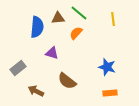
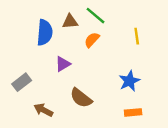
yellow line: (113, 19) -> (137, 36), moved
purple triangle: (52, 53) -> (63, 64), turned -48
blue star: (107, 67) -> (129, 81), turned 30

